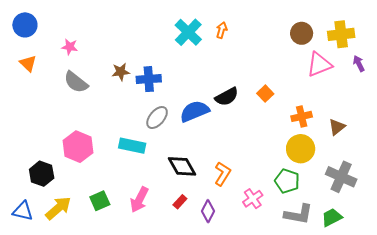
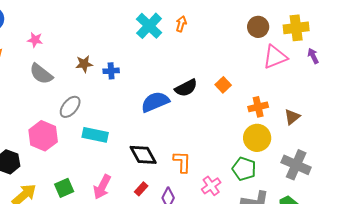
blue cross: (149, 79) -> (111, 71), size x0.7
gray ellipse: (157, 118) -> (70, 107), moved
orange L-shape: (223, 174) -> (182, 162), turned -30

